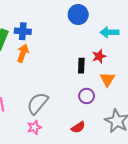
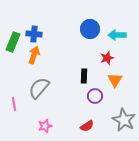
blue circle: (78, 15) -> (90, 29), moved
black rectangle: (81, 66) -> (84, 76), moved
gray semicircle: (37, 103) -> (39, 88), moved

